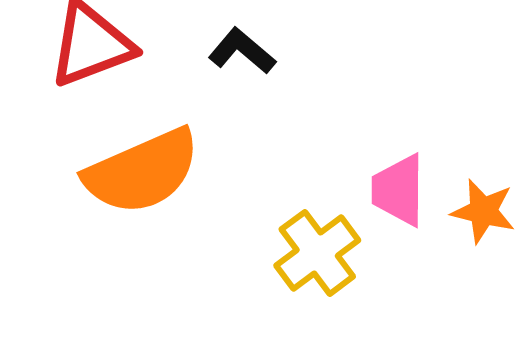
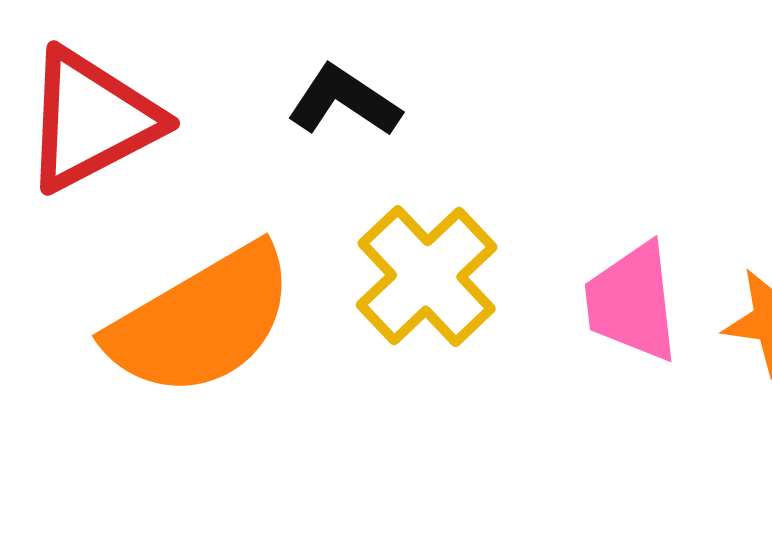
yellow cross: (317, 253) -> (427, 276), moved

